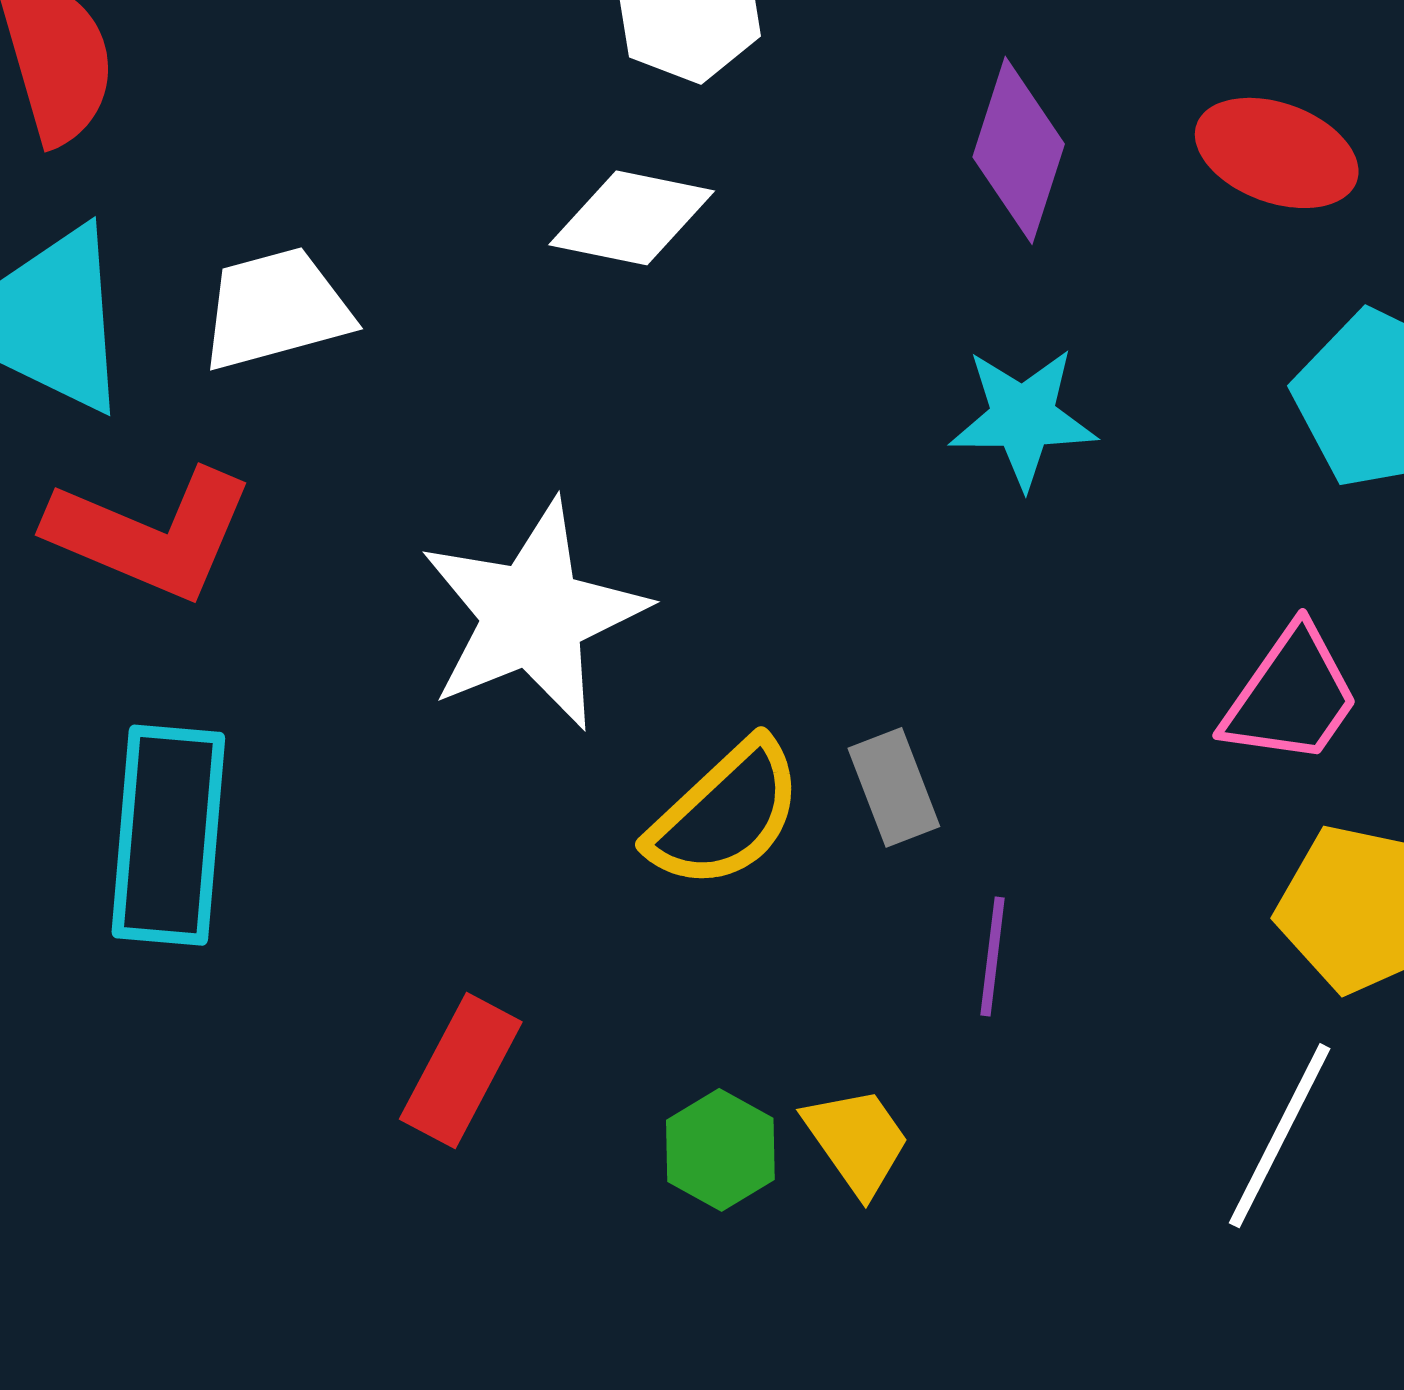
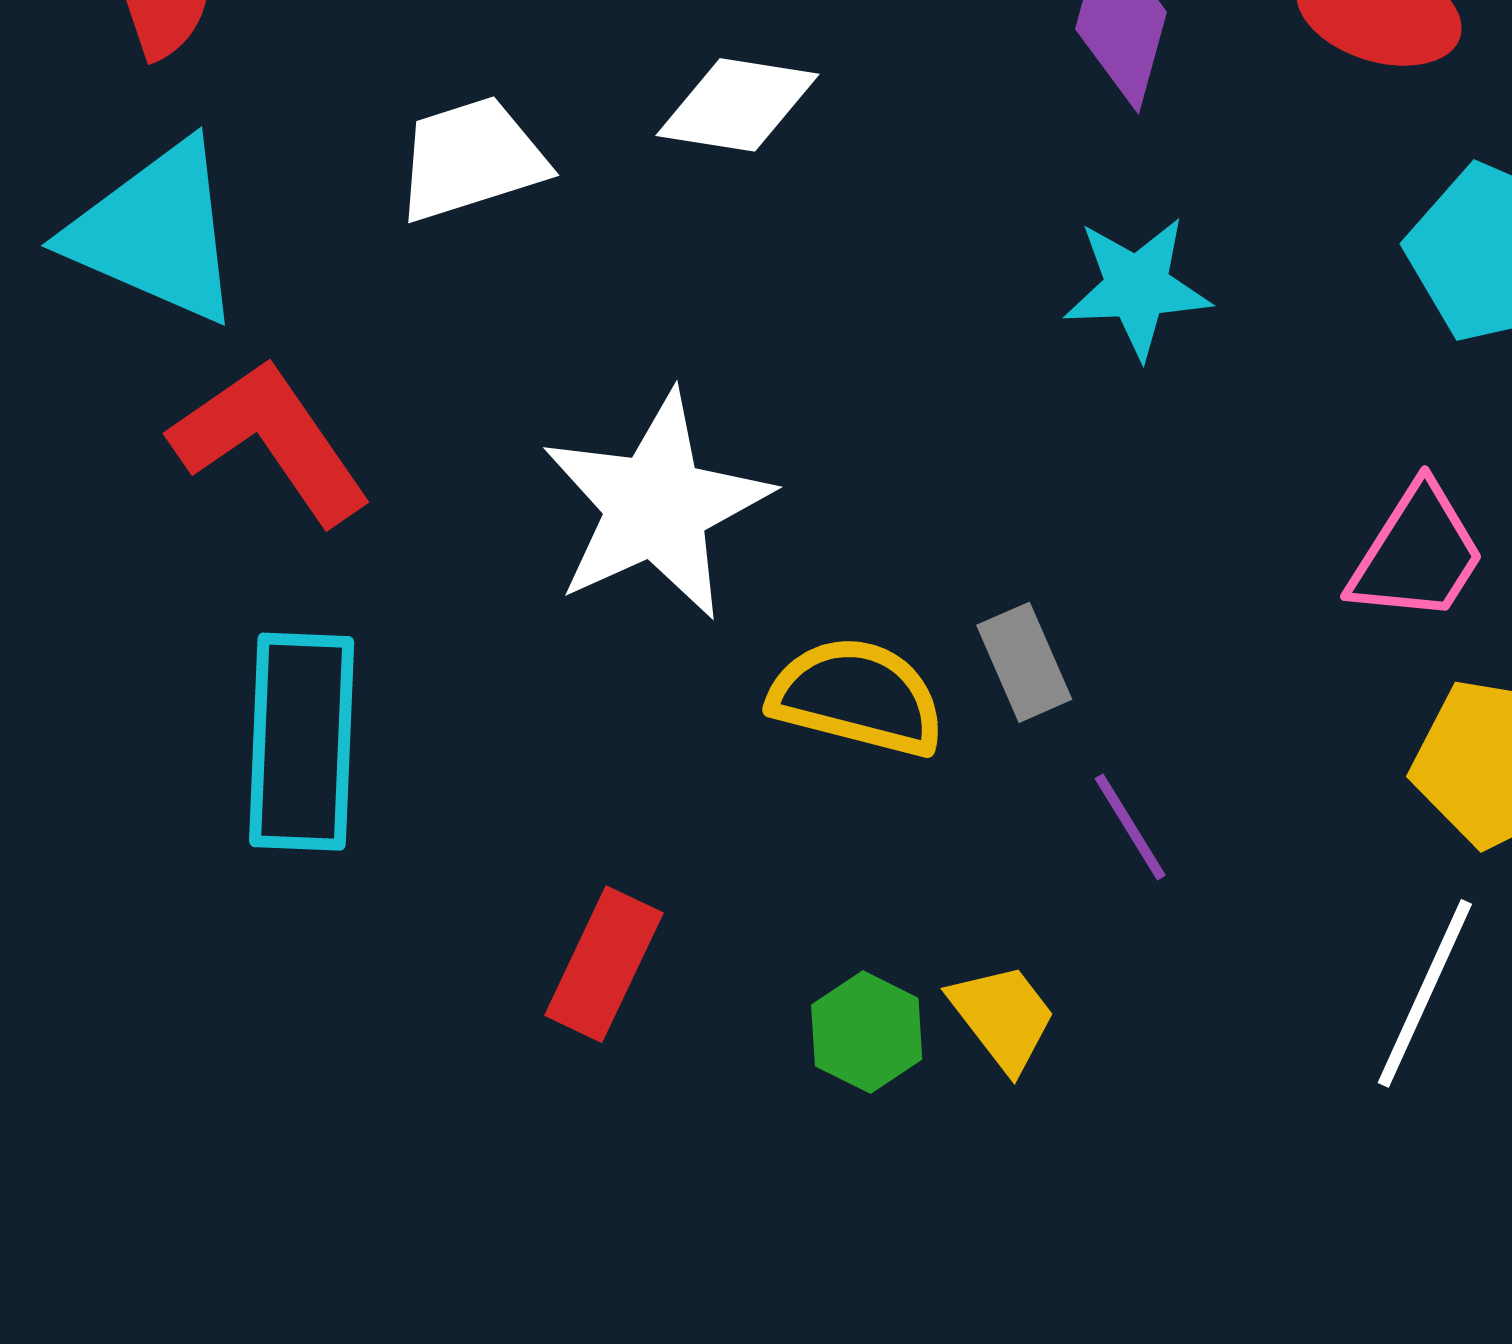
white trapezoid: (276, 309) -> (471, 159), moved
red L-shape: (151, 534) -> (271, 441), turned -145
yellow semicircle: (726, 814) -> (857, 697), turned -120
purple line: (993, 957) -> (1130, 827), turned -36

